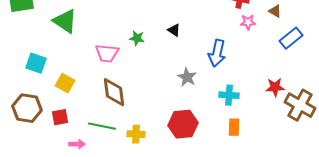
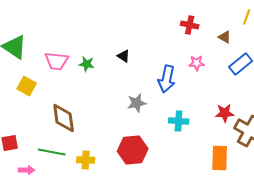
pink star: (248, 22) -> (197, 63), moved
pink trapezoid: (107, 53) -> (57, 61), moved
gray star: (187, 77) -> (137, 103), turned 30
yellow square: (65, 83) -> (27, 86), moved
orange rectangle: (234, 127) -> (220, 158), moved, size x1.4

